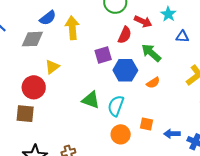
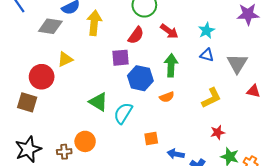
cyan star: (168, 14) -> (206, 31), moved
red semicircle: (125, 35) -> (136, 35), moved
green arrow: (151, 53) -> (171, 65), turned 40
orange square: (146, 124) -> (151, 138), turned -32
orange circle: (121, 134) -> (85, 141), moved

